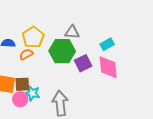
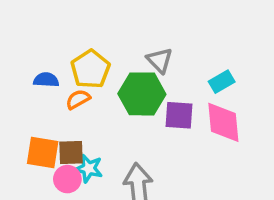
gray triangle: (72, 32) -> (160, 60), turned 42
purple square: (83, 63) -> (179, 115), turned 30

